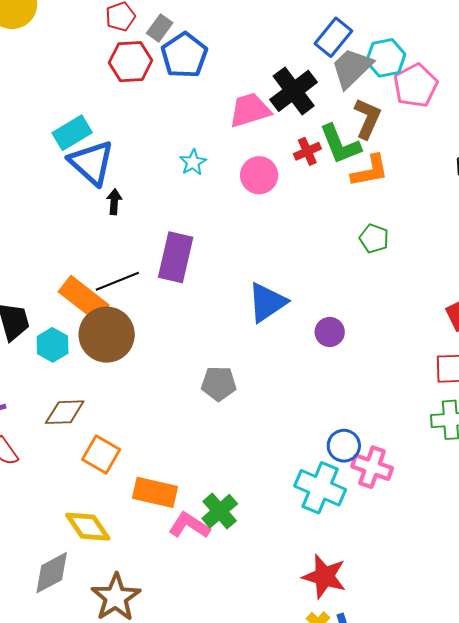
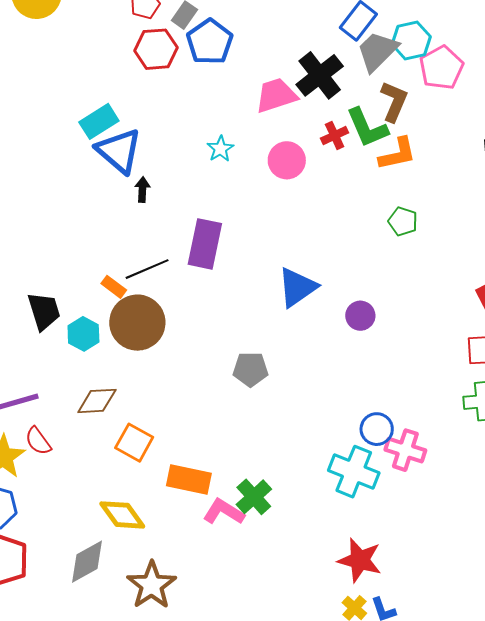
orange rectangle: (84, 298) -> (114, 287), size x0.5

